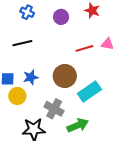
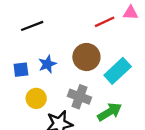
yellow circle: (17, 96) -> (36, 98), moved

